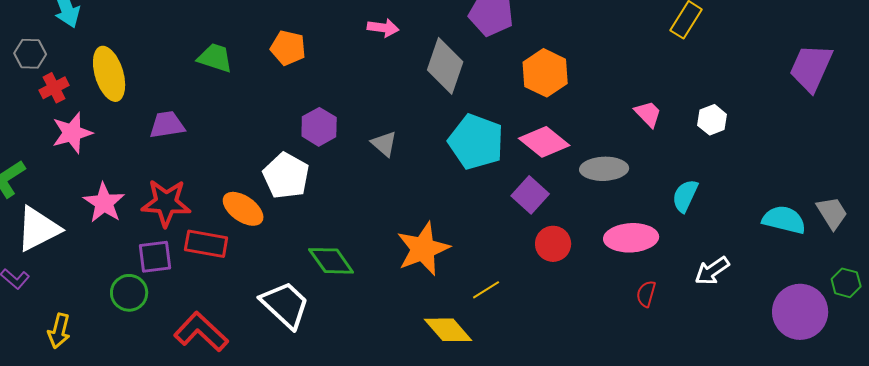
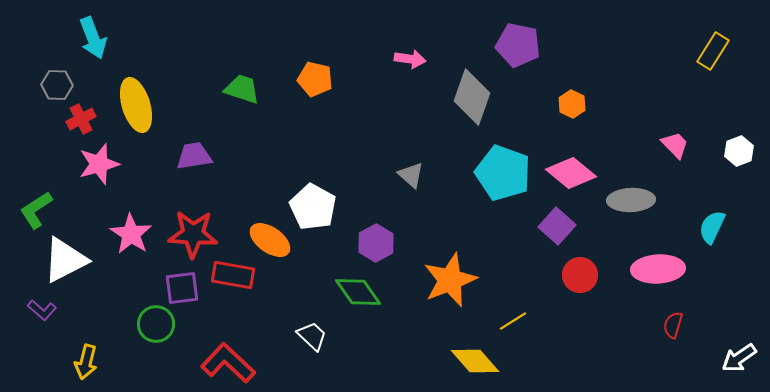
orange hexagon: (545, 73) -> (572, 104), size x0.6
purple hexagon: (319, 127) -> (376, 243), moved
white arrow: (712, 271) -> (739, 358), moved
white trapezoid: (285, 305) -> (312, 336), size x0.6

